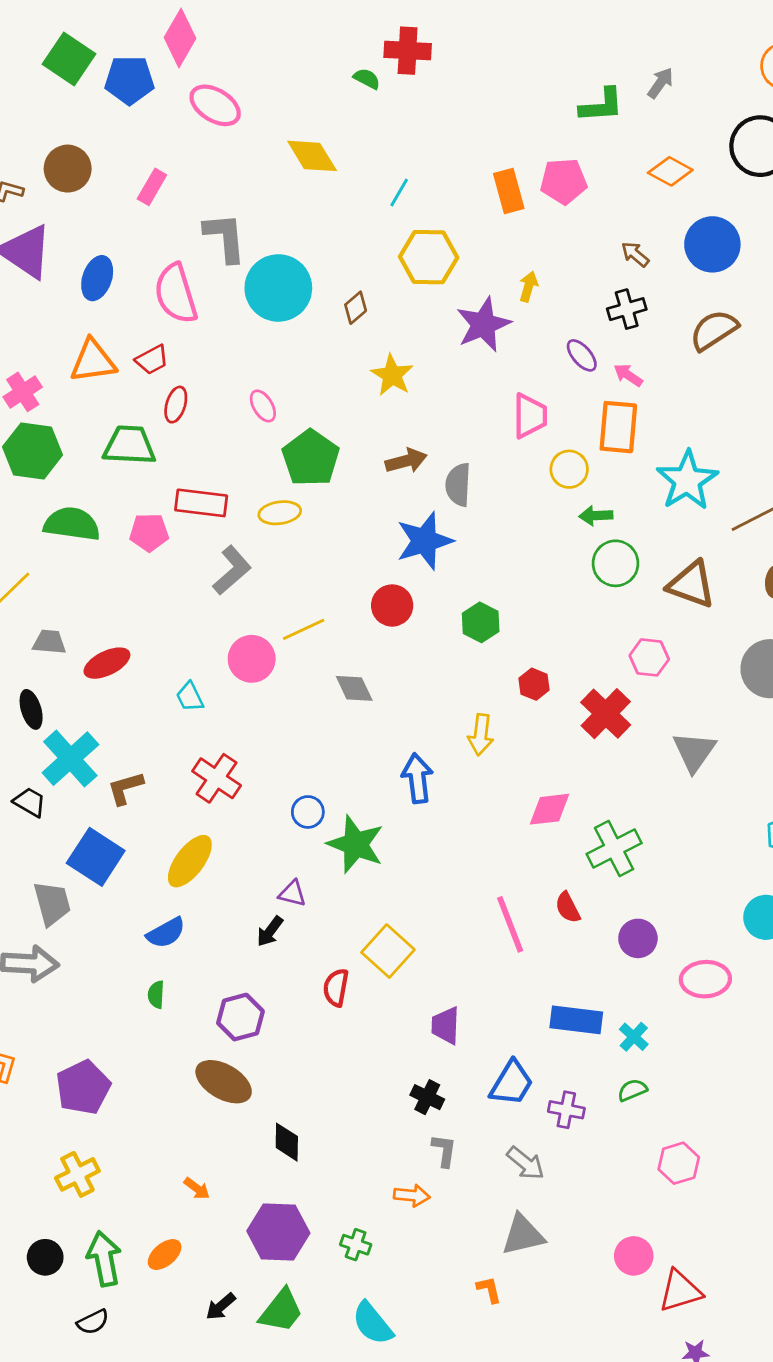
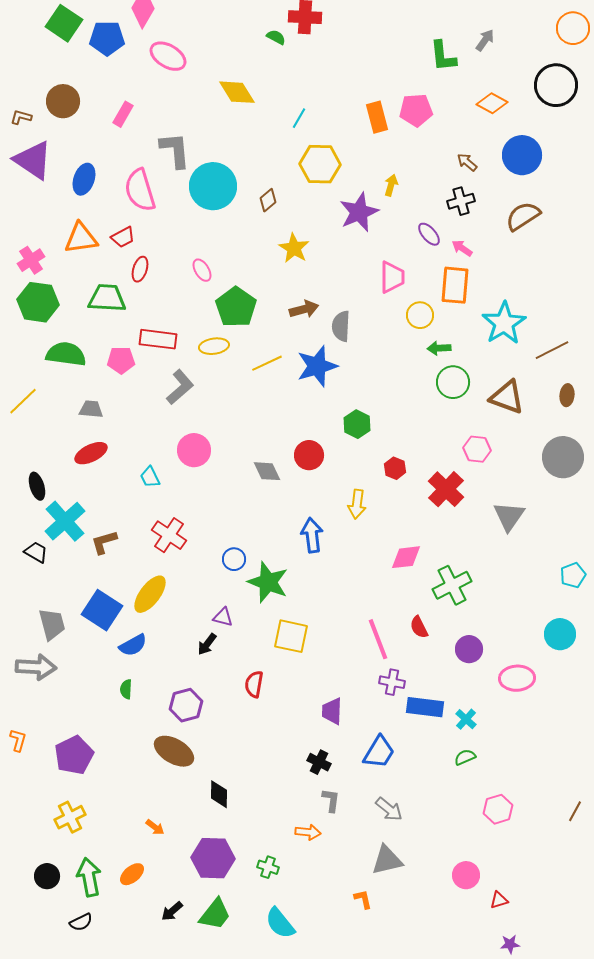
green L-shape: (601, 105) -> (443, 56), turned 88
red circle: (392, 605) -> (309, 455), moved
yellow line: (304, 629) -> (267, 363), moved
gray trapezoid: (49, 642) -> (91, 409), moved
blue square: (96, 857) -> (102, 610), moved
yellow square: (388, 951) -> (291, 636), moved, turned -30
purple cross: (566, 1110) -> (392, 682), moved
red triangle: (680, 1291) -> (499, 900), size x0.6

